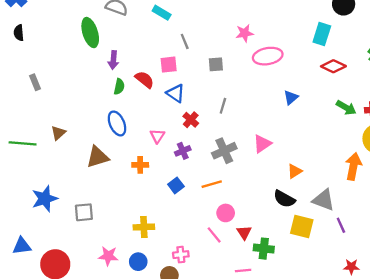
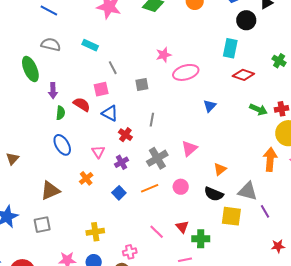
brown triangle: (98, 157) -> (50, 191), moved
orange cross: (140, 165) -> (86, 178), turned -32
pink circle: (226, 213) -> (181, 187), moved

